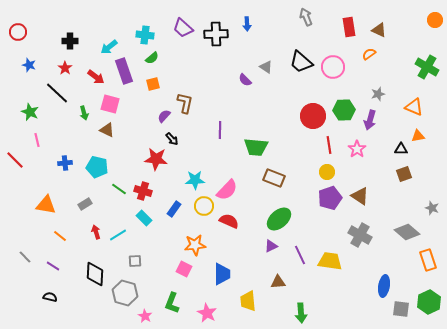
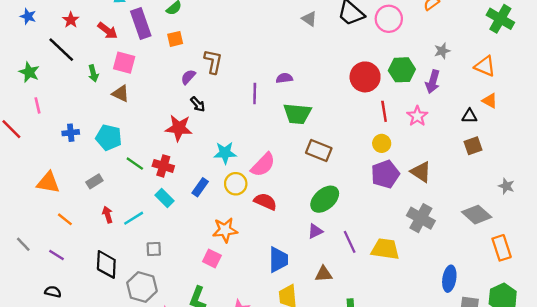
purple semicircle: (245, 80) -> (284, 78), moved, turned 128
orange triangle: (418, 136) -> (490, 101), turned 40
blue trapezoid: (222, 274) -> (278, 260), moved

